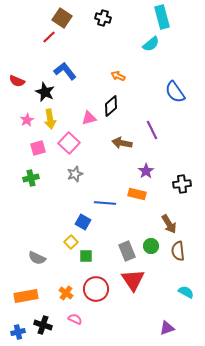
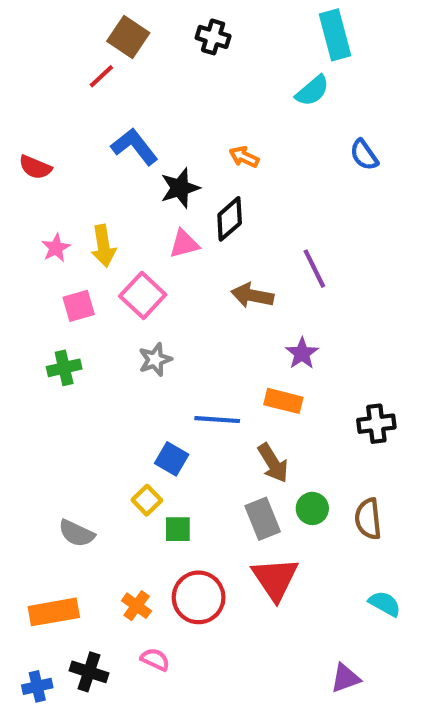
black star: (45, 92) -> (180, 188), moved, turned 30
blue semicircle: (175, 92) -> (364, 155), moved, size x0.7
black cross: (182, 184) -> (376, 424), moved
brown arrow: (169, 224) -> (273, 463), moved

